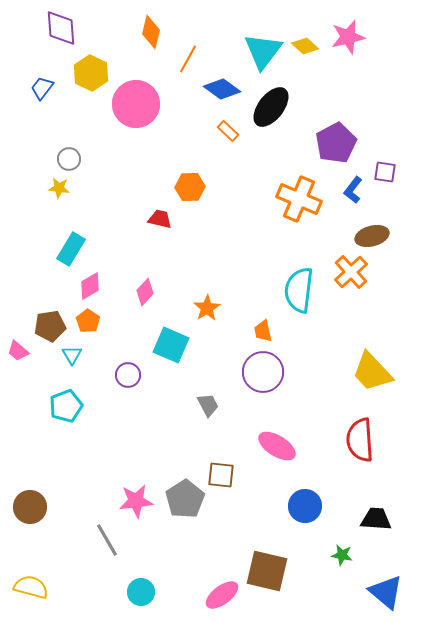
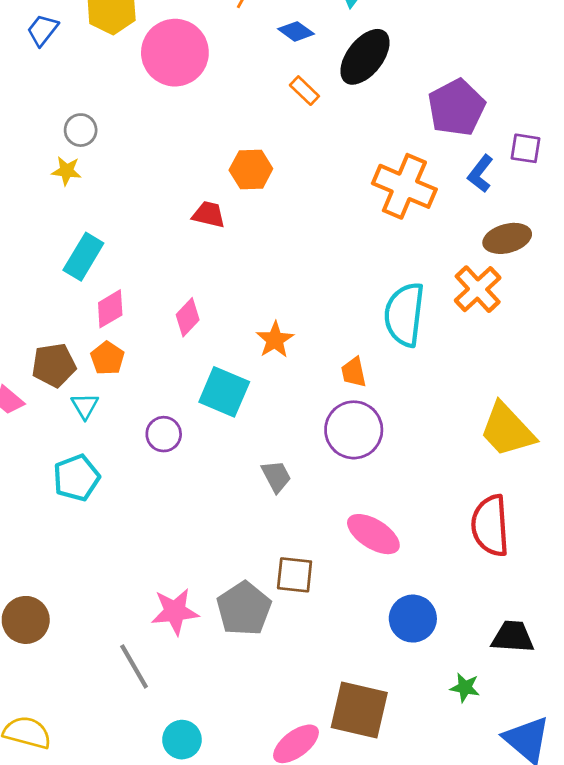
blue diamond: (222, 89) -> (296, 31), size x0.7

